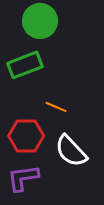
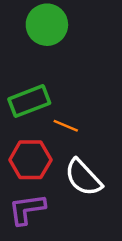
green rectangle: (25, 65) -> (29, 101), moved

